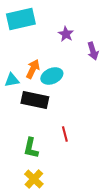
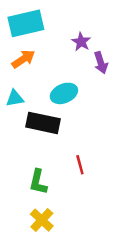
purple arrow: (93, 51) -> (101, 63), moved
orange arrow: (33, 69) -> (23, 59), moved, turned 30

